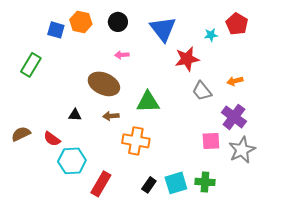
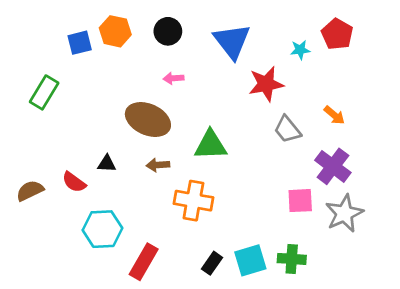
blue square: (56, 30) -> (80, 43), turned -30
orange arrow: (235, 81) -> (334, 115), turned -126
red semicircle: (52, 139) -> (74, 182), moved

